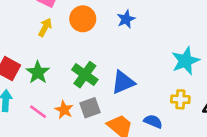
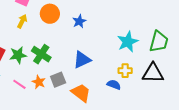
blue star: (126, 19) -> (79, 21), moved
green star: (38, 72) -> (18, 55), turned 30
green cross: (85, 75) -> (41, 54), moved
blue semicircle: (153, 121) -> (114, 85), moved

